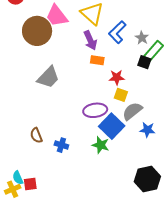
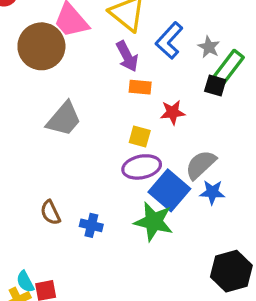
yellow square: (121, 95) -> (140, 137), moved
blue star: (147, 130) -> (212, 192), moved
green star: (101, 145) -> (154, 222), size x1.4

